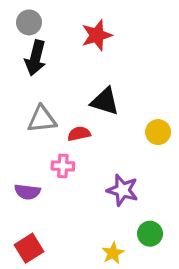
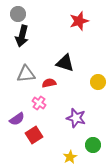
red star: (97, 35) -> (79, 21), moved
pink cross: (63, 166) -> (39, 103), turned 32
purple semicircle: (27, 192) -> (17, 119), turned -42
red square: (29, 248) -> (34, 135), moved

